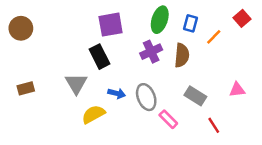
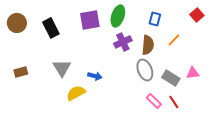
green ellipse: (160, 20) -> (118, 16), moved
orange line: (214, 37) -> (174, 40), moved
black rectangle: (100, 57) -> (51, 28), moved
gray rectangle: (195, 96) -> (171, 78), moved
gray ellipse: (146, 97) -> (145, 70), moved
pink rectangle: (168, 119) -> (154, 101), moved

